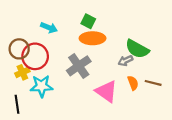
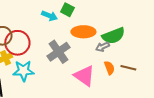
cyan arrow: (49, 28) -> (49, 16), moved
orange ellipse: (93, 38) -> (83, 32), moved
green semicircle: (137, 49) -> (113, 36), turned -50

